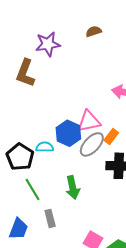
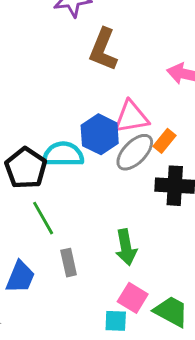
brown L-shape: (25, 73) -> (103, 50), moved
cyan semicircle: (45, 147) -> (63, 154), size x1.5
green arrow: (73, 188) -> (126, 247), moved

